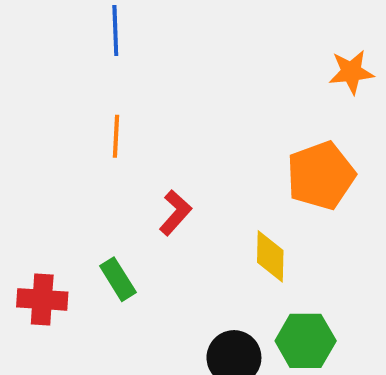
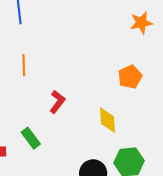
orange pentagon: (321, 176) -> (130, 77), size x0.7

